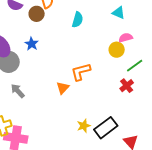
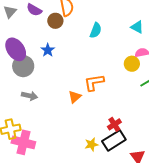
red cross: (127, 86) -> (114, 124), moved
gray arrow: (18, 91) -> (30, 96), turned 140
yellow star: (84, 126) -> (92, 144), moved

